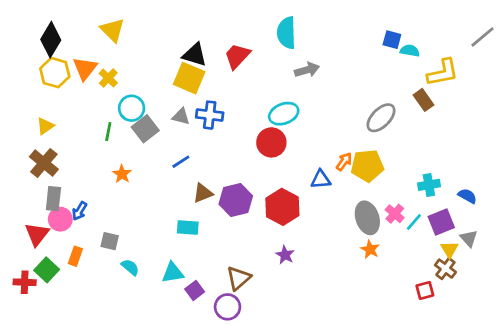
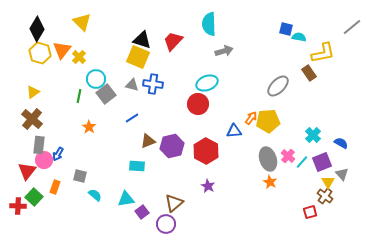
cyan cross: (429, 185) -> (313, 135), turned -35

